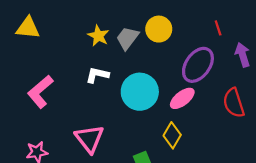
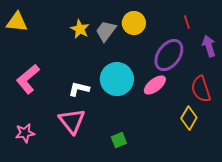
white L-shape: (97, 75) -> (79, 89), moved
yellow diamond: (172, 135) -> (189, 118), moved

